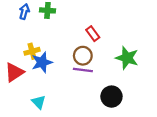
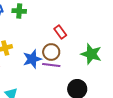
blue star: (42, 62) -> (32, 59), moved

